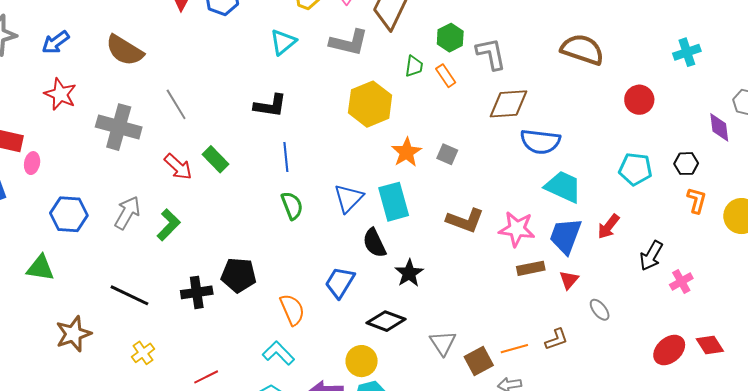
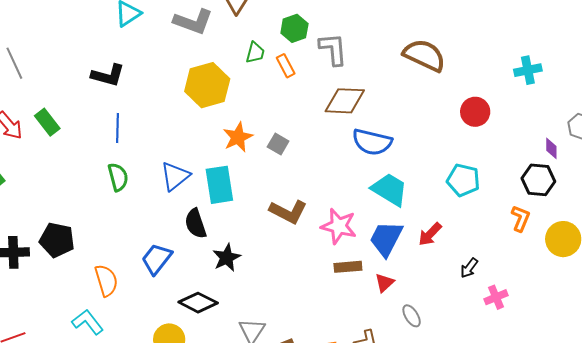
purple diamond: (719, 127) -> (551, 148), size x0.7
black hexagon: (686, 164) -> (538, 180), moved, size x1.4
black arrow: (651, 256) -> (469, 268), size x0.7

